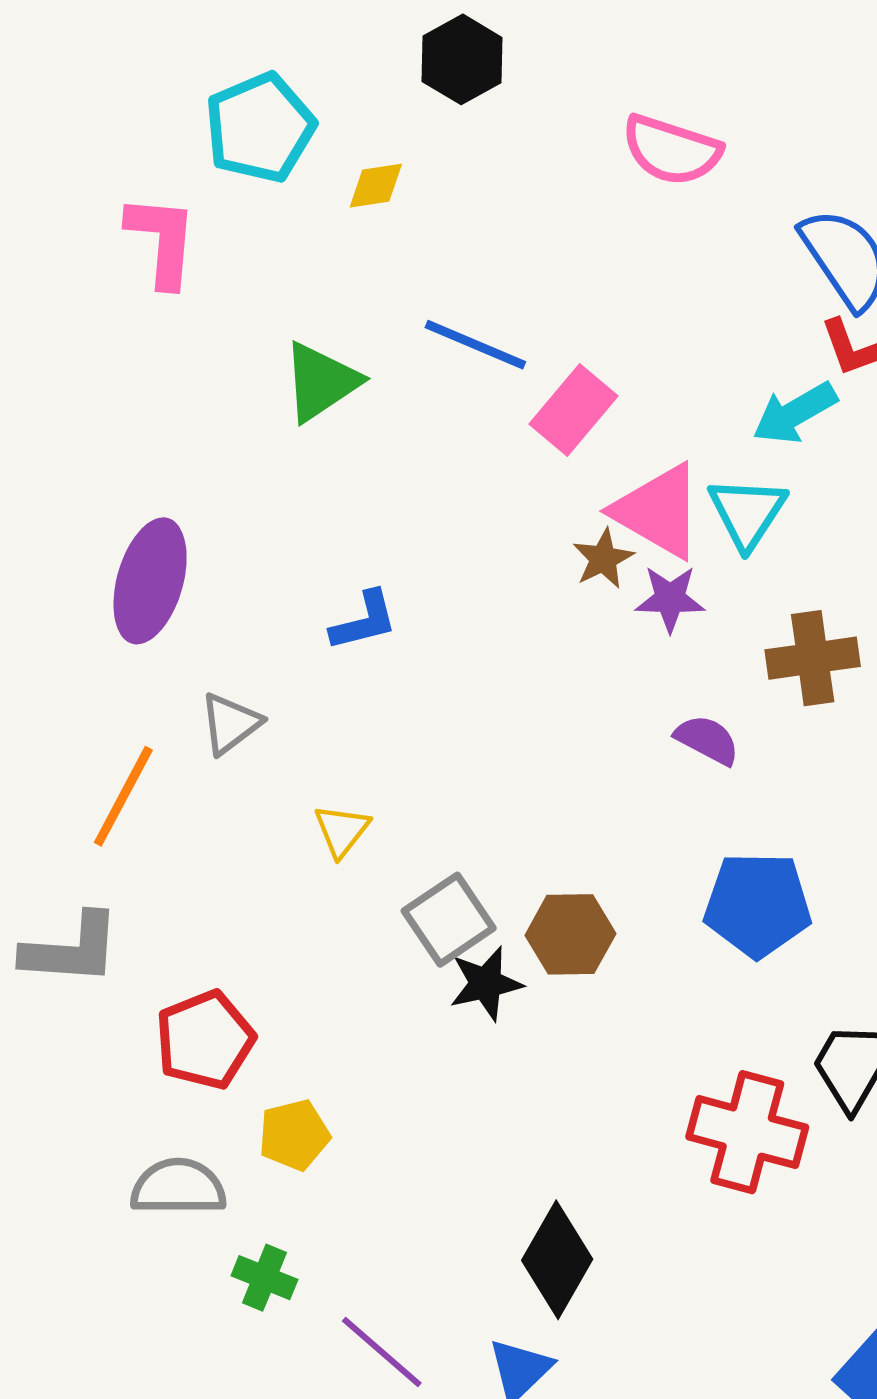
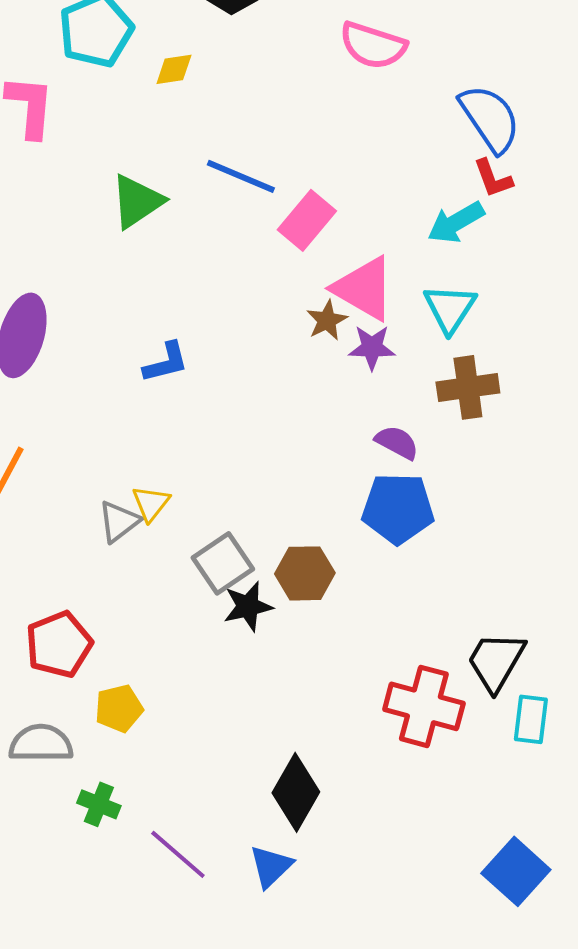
cyan triangle: (747, 513) -> (450, 308), moved
gray triangle: (230, 723) -> (119, 521), moved
blue pentagon: (758, 905) -> (398, 508), moved

